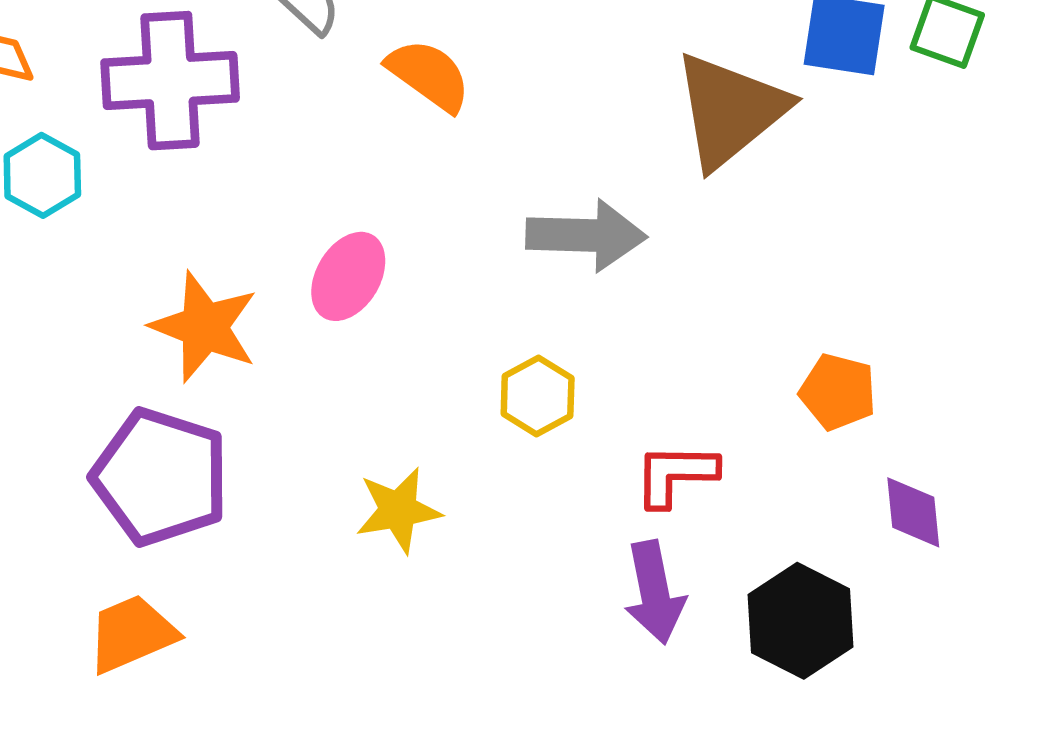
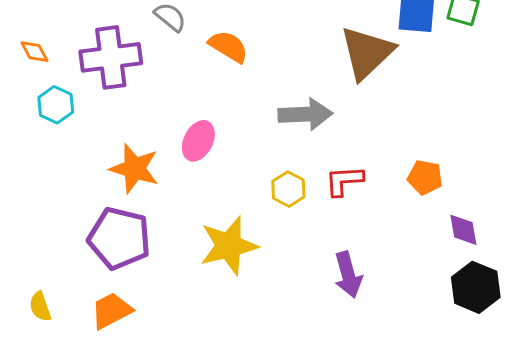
red L-shape: (675, 475) -> (344, 181), moved
yellow star: (398, 510) -> (229, 246), size x1.5
black hexagon: (800, 621) -> (476, 287), moved

